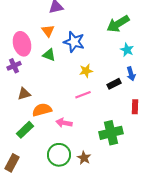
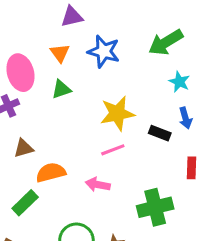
blue star: (74, 42) -> (104, 51), moved
green triangle: (49, 55) -> (61, 89), turned -40
yellow star: (86, 71) -> (117, 113), size x1.6
black rectangle: (114, 84) -> (160, 133), turned 48
pink arrow: (64, 123) -> (98, 185), moved

